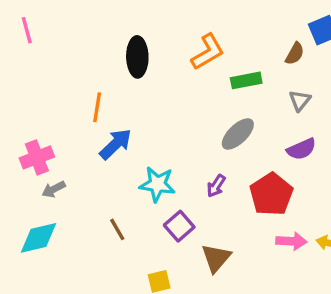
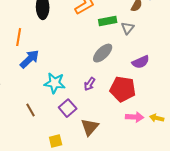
gray triangle: (300, 100) -> (128, 28), moved
red pentagon: (271, 194) -> (123, 89), turned -30

